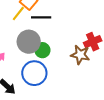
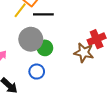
blue circle: (34, 73) -> (37, 72), size x0.6

